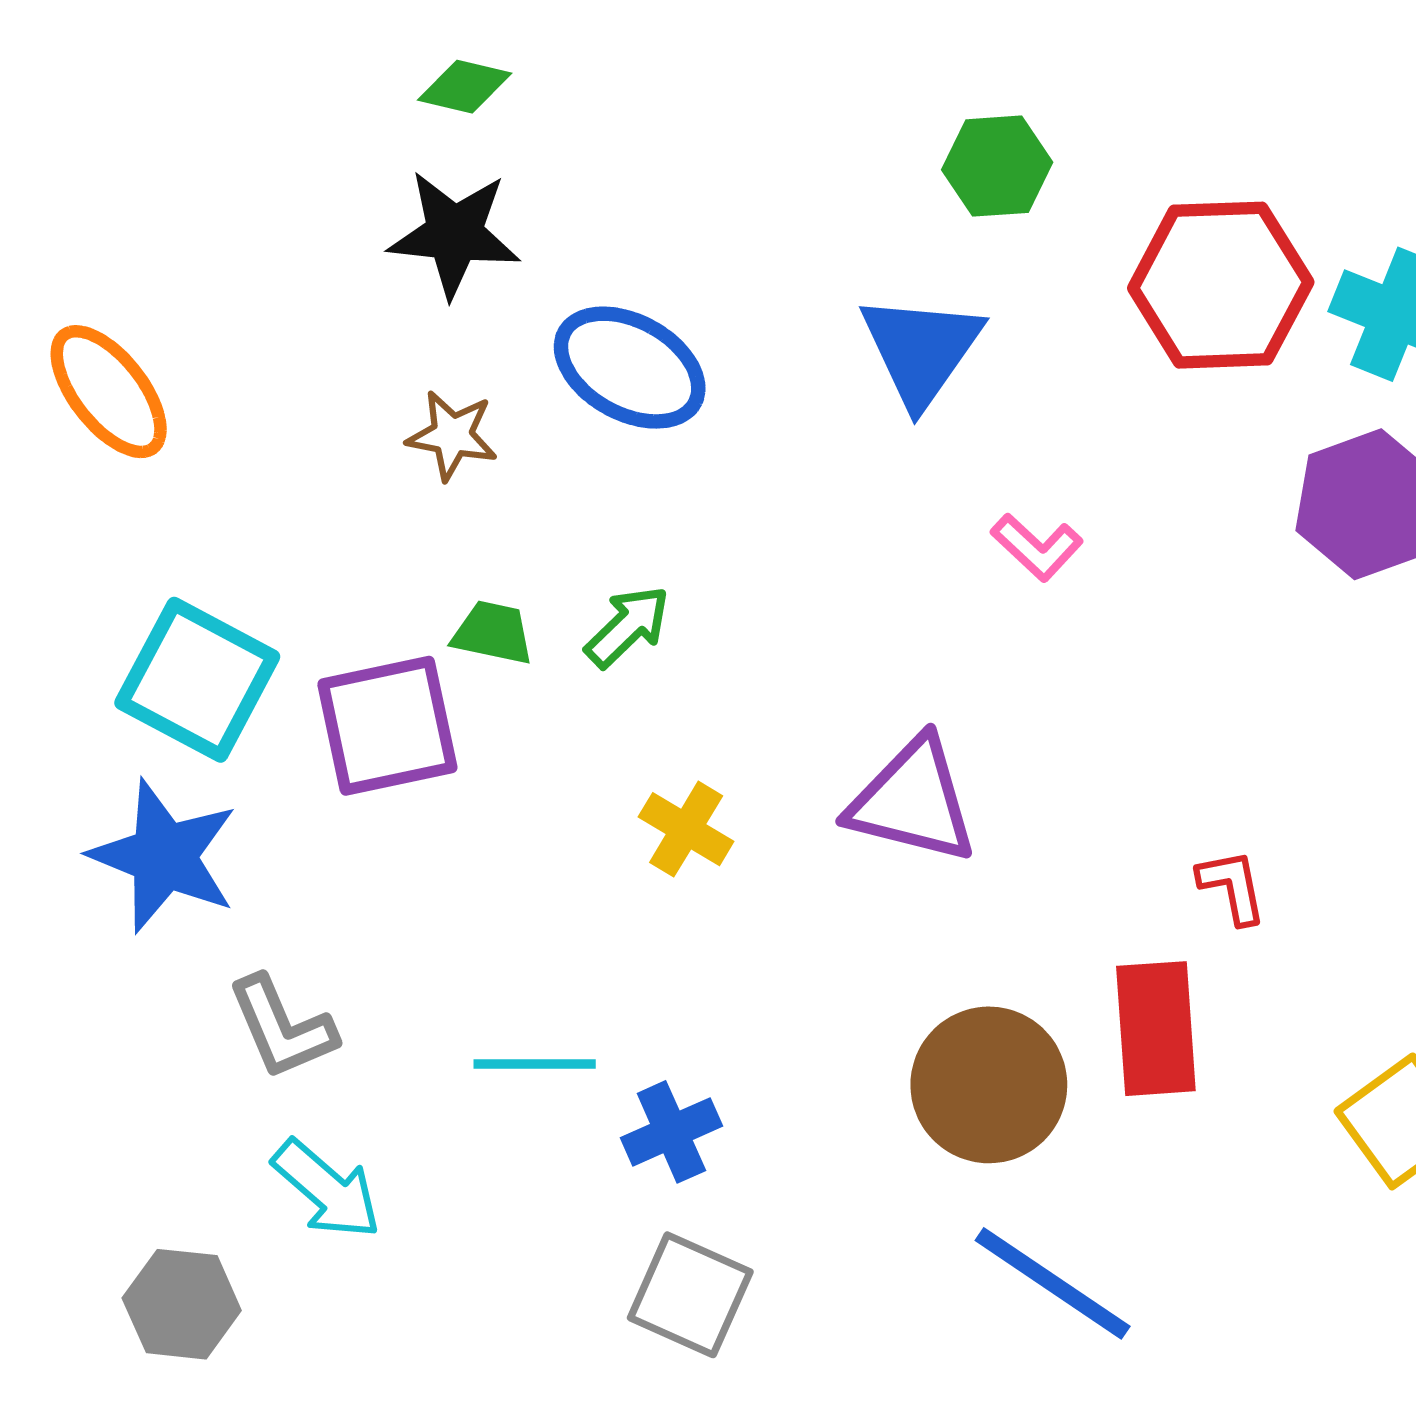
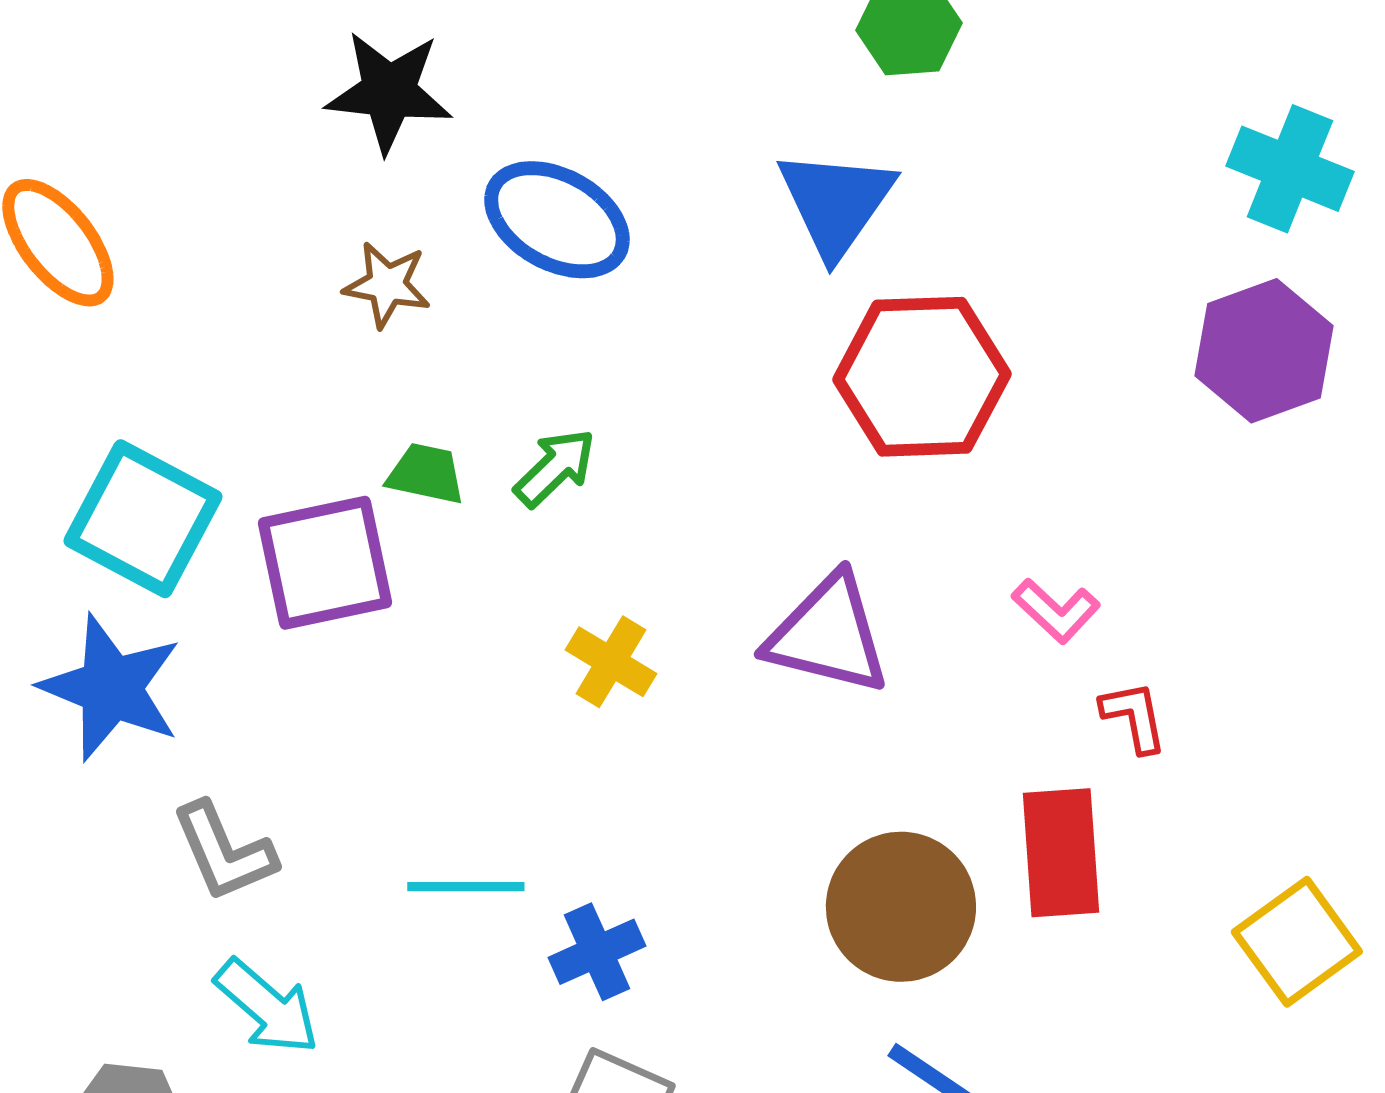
red hexagon: (1221, 285) -> (922, 377), moved
pink L-shape: (1037, 547) -> (1056, 611), moved

